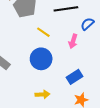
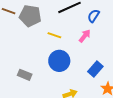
pink arrow: (73, 41) -> (85, 36), turned -144

